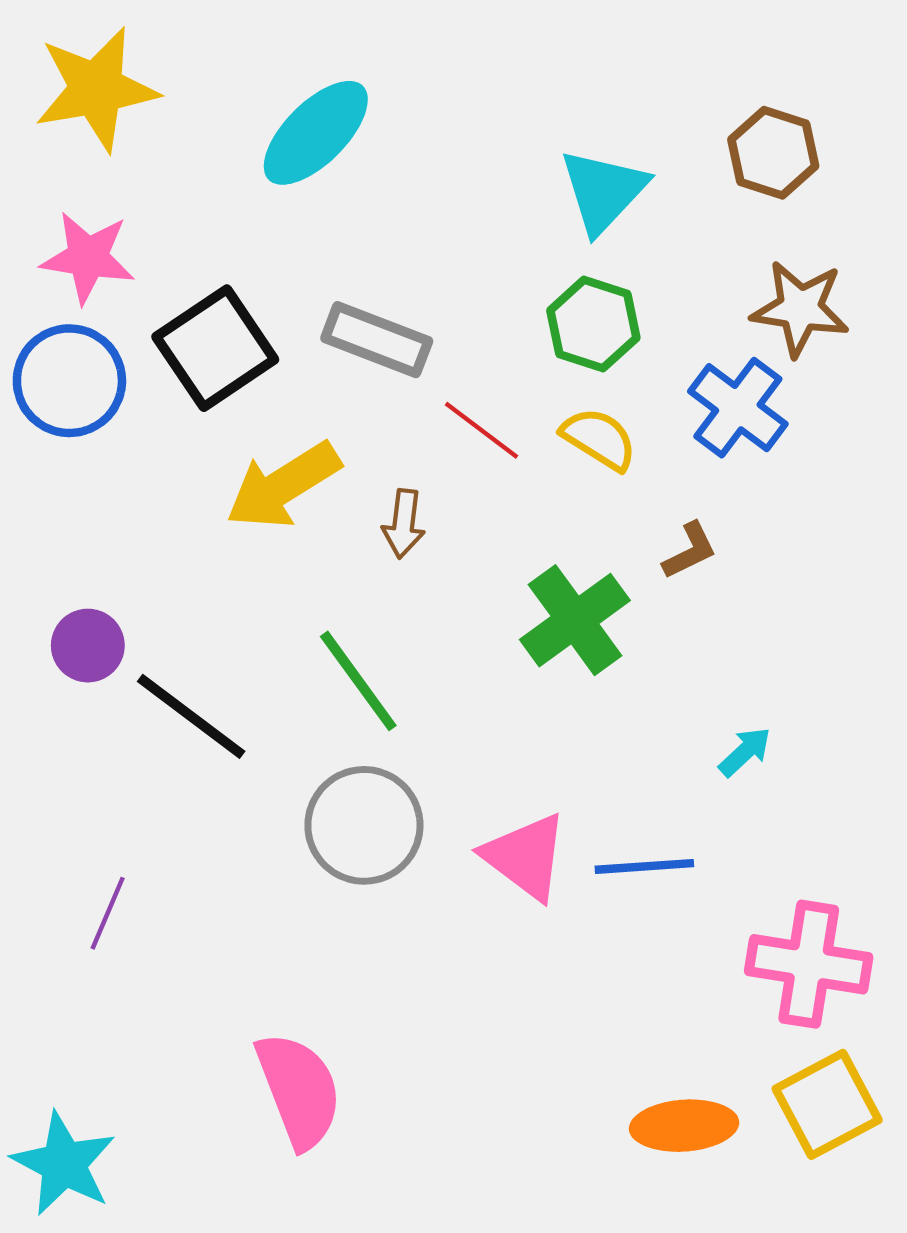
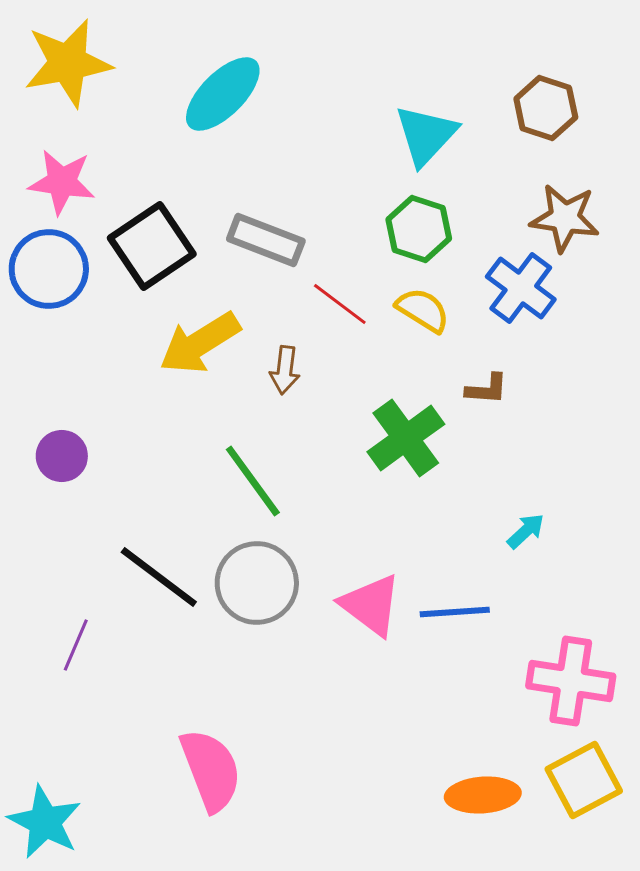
brown L-shape: (690, 551) -> (487, 389), turned 30
black line: (191, 716) -> (159, 577), moved

